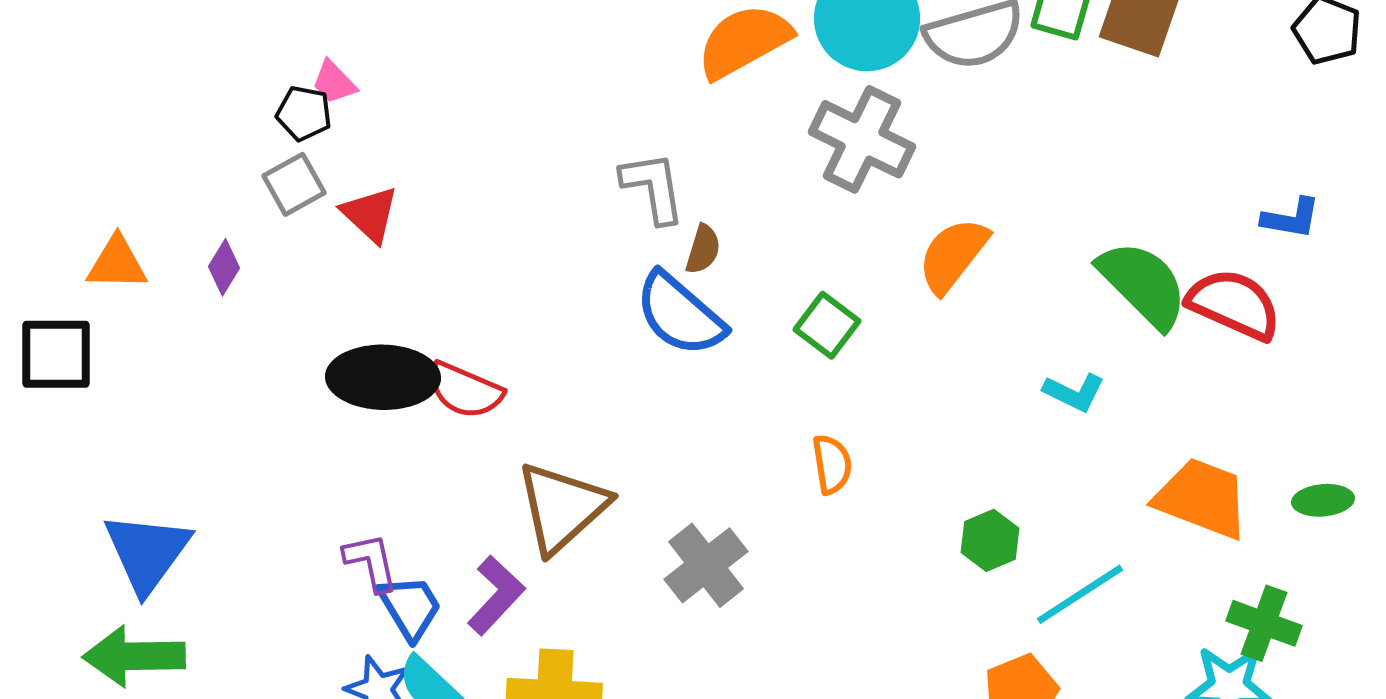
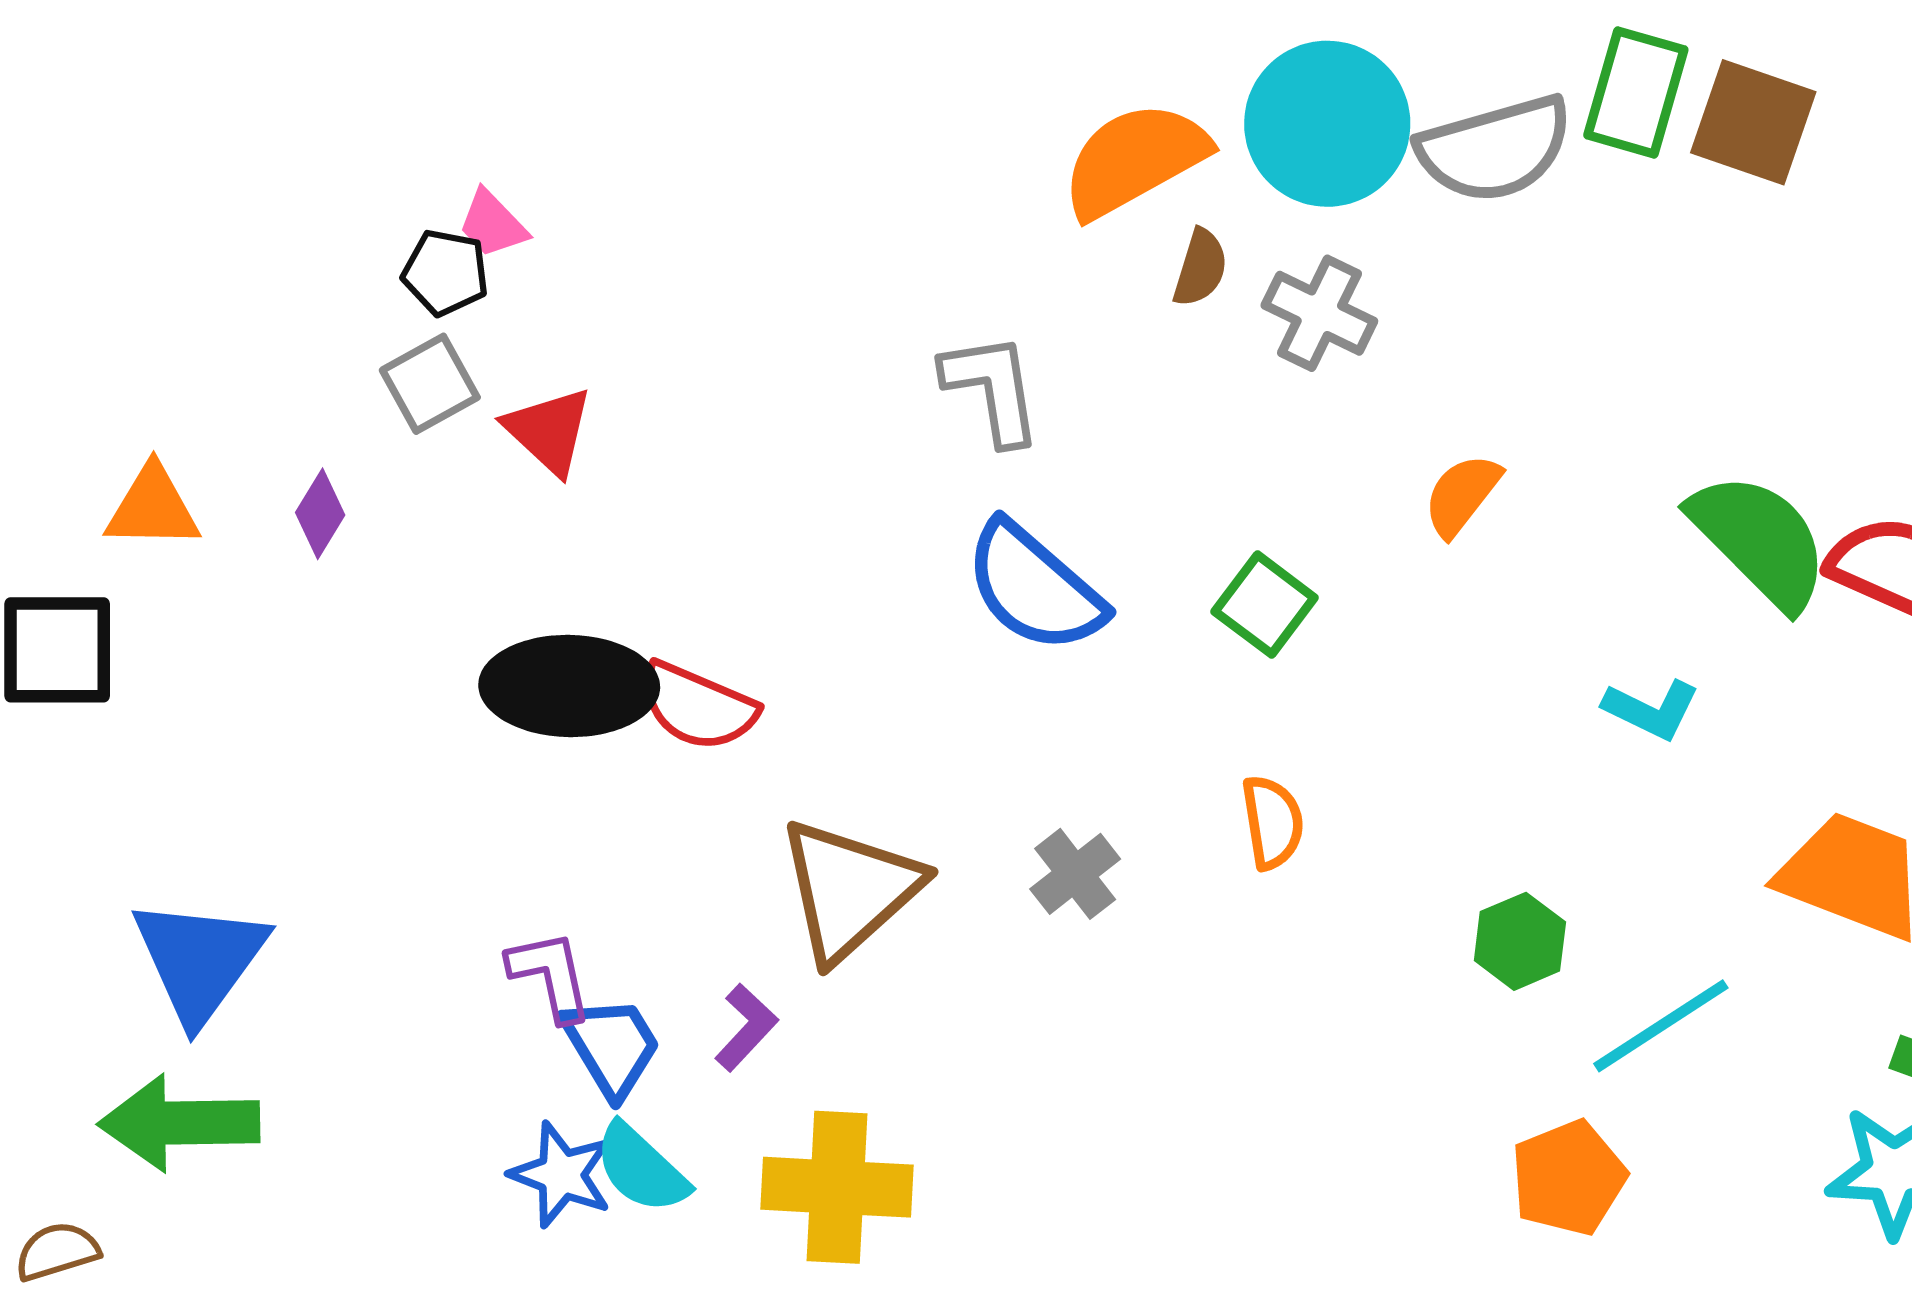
gray cross: (862, 139) -> (1319, 313), size x0.7
brown semicircle: (703, 249) -> (1200, 268), moved
orange semicircle: (953, 255) -> (1462, 495), size x0.7
gray cross: (706, 565) -> (1075, 874), moved, size x0.7
purple L-shape: (496, 595) -> (746, 1027), size x0.7

